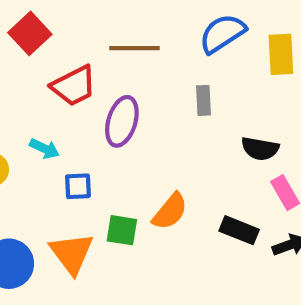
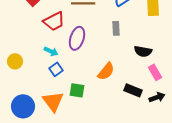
cyan arrow: (44, 149) -> (51, 51), moved
blue square: (78, 186) -> (56, 69), turned -32
orange semicircle: (170, 211) -> (106, 71), moved

